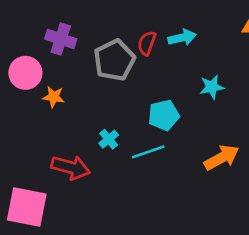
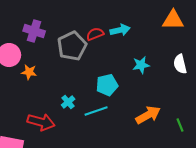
red semicircle: (147, 43) -> (95, 34), turned 48

